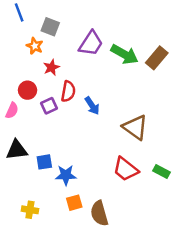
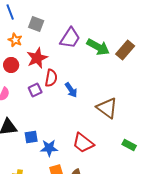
orange star: (35, 46) -> (15, 40), moved
red star: (51, 67) -> (37, 58), size x1.5
red circle: (28, 90) -> (11, 65), moved
red trapezoid: (126, 169) -> (83, 143), moved

